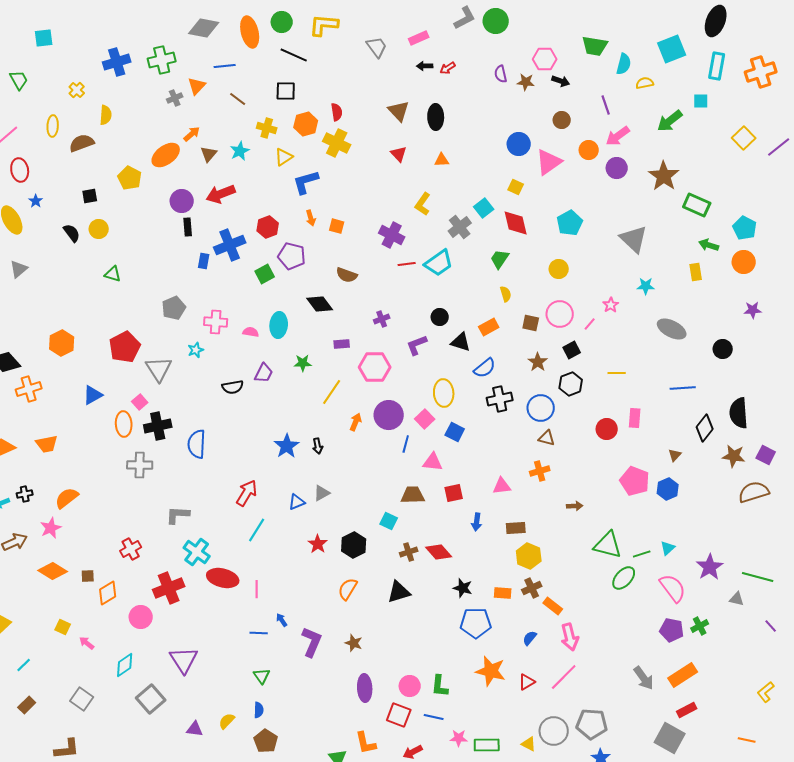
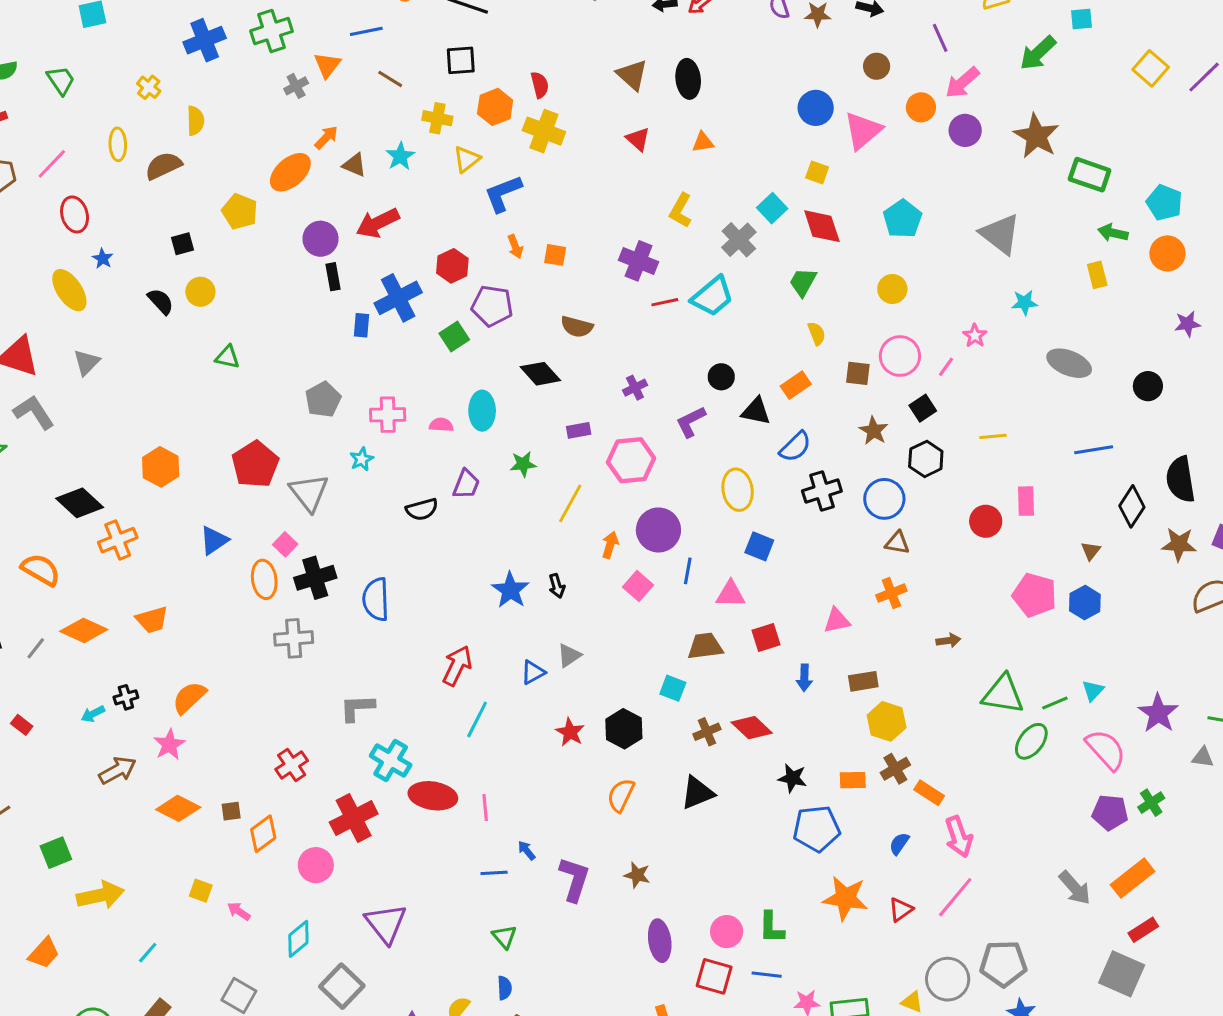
brown triangle: (209, 154) -> (354, 165), turned -42
pink square: (425, 419) -> (638, 586), moved

